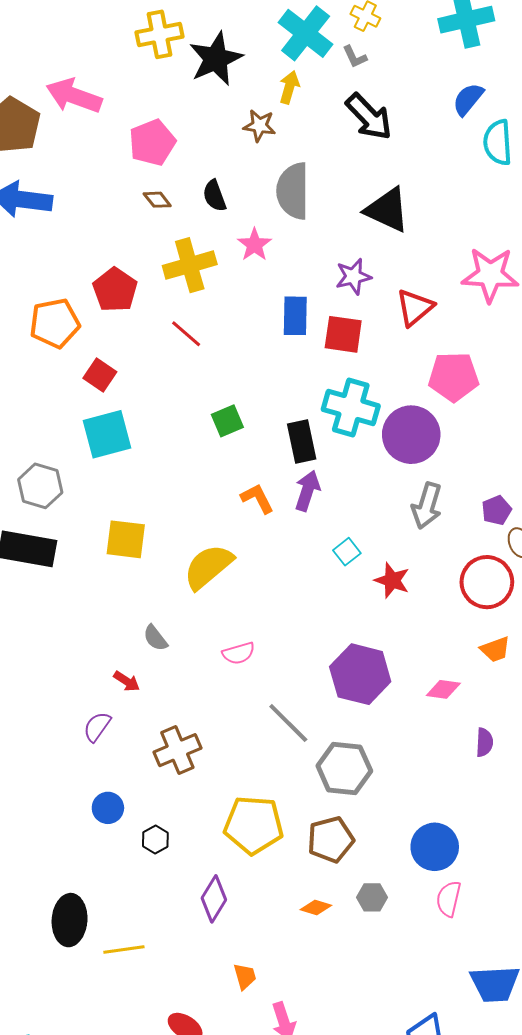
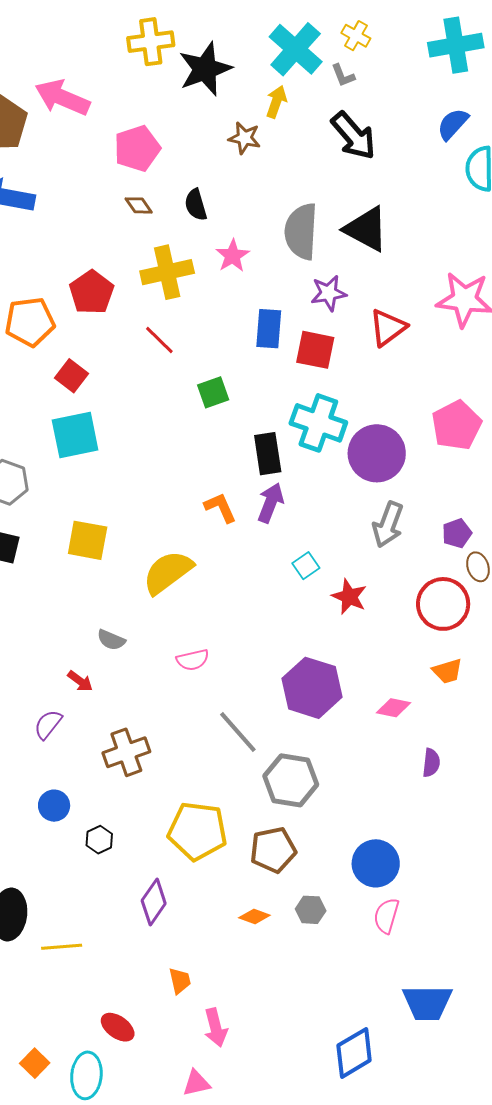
gray semicircle: (293, 191) -> (301, 231), moved
pink pentagon: (454, 377) -> (456, 425), moved, turned -30
green square: (227, 421) -> (213, 392), moved
gray semicircle: (155, 638) -> (111, 640), turned -32

